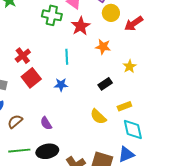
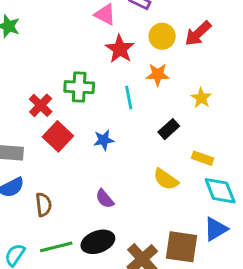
yellow circle: (111, 13) -> (162, 36), moved
green cross: (52, 15) -> (79, 87), moved
cyan line: (67, 57) -> (129, 98), moved
yellow rectangle: (124, 106) -> (203, 158), turned 48
brown semicircle: (15, 121) -> (44, 205), turned 133
purple semicircle: (46, 123) -> (105, 199), moved

